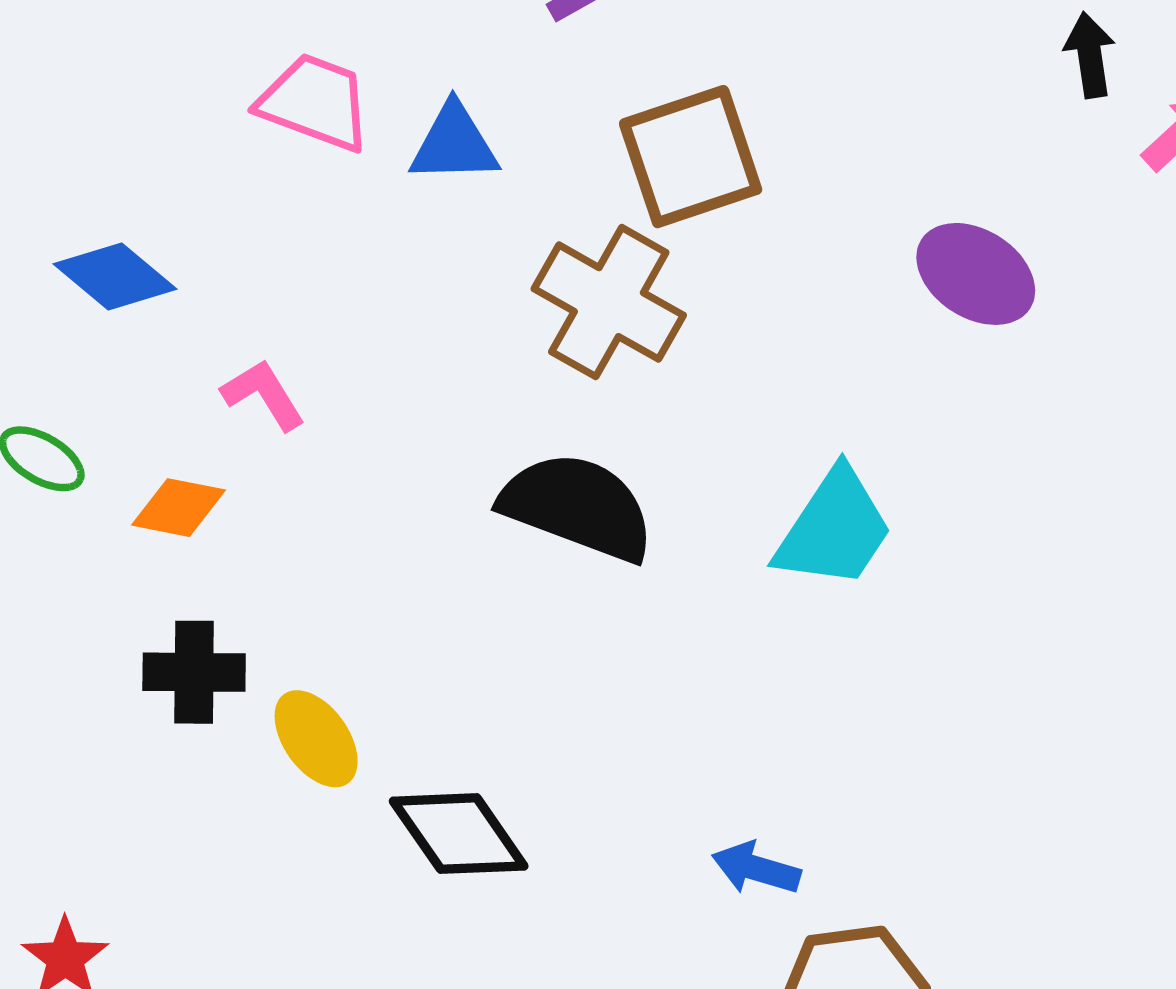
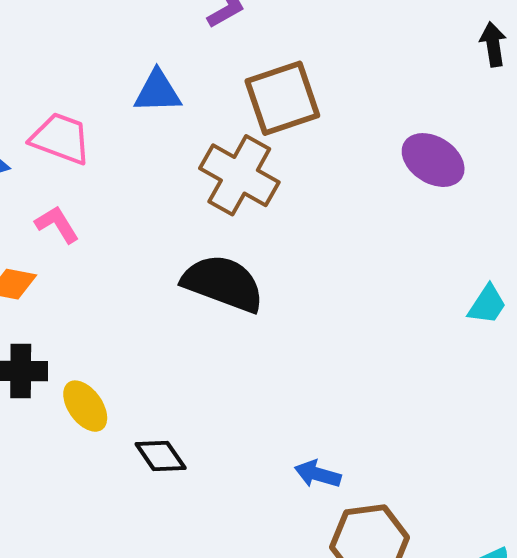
pink trapezoid: (315, 102) -> (61, 138), moved
cyan trapezoid: (834, 529) -> (487, 305), moved, size x0.6
black diamond: (459, 834) -> (161, 456), size x0.7

